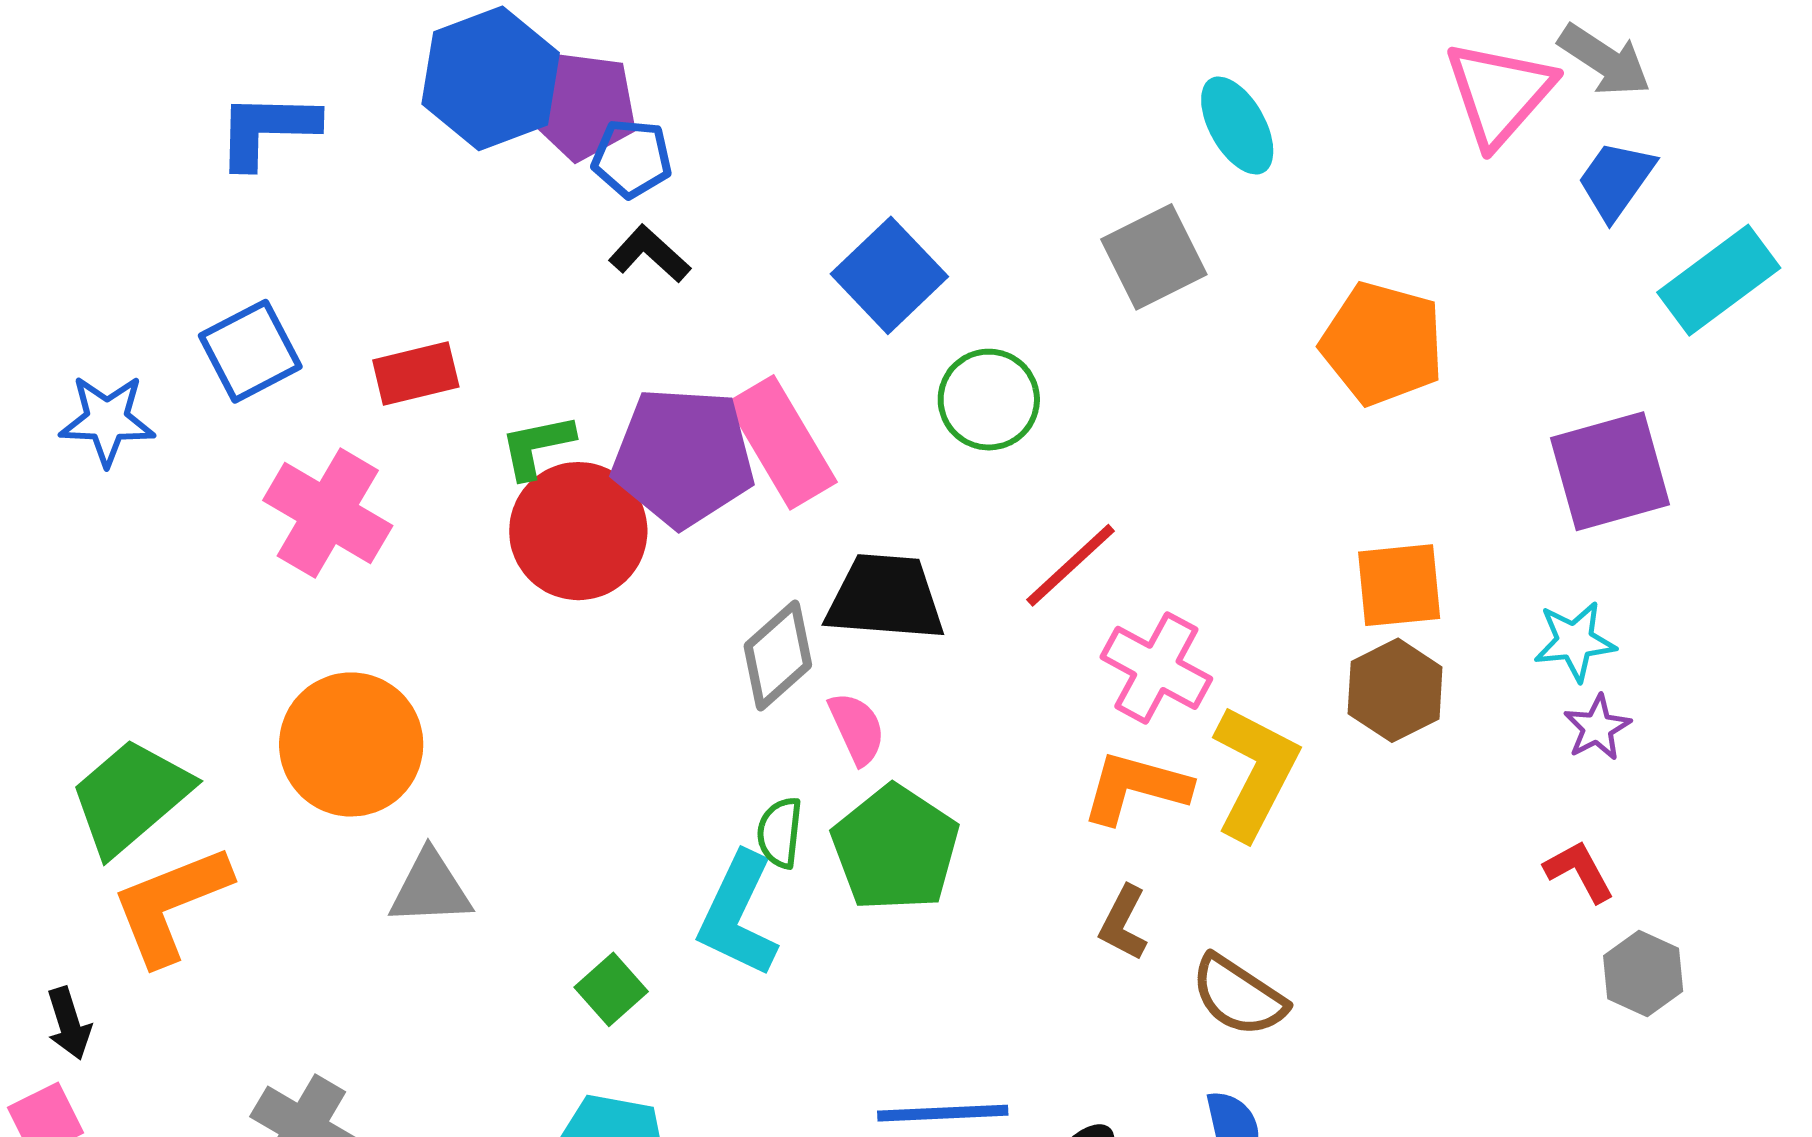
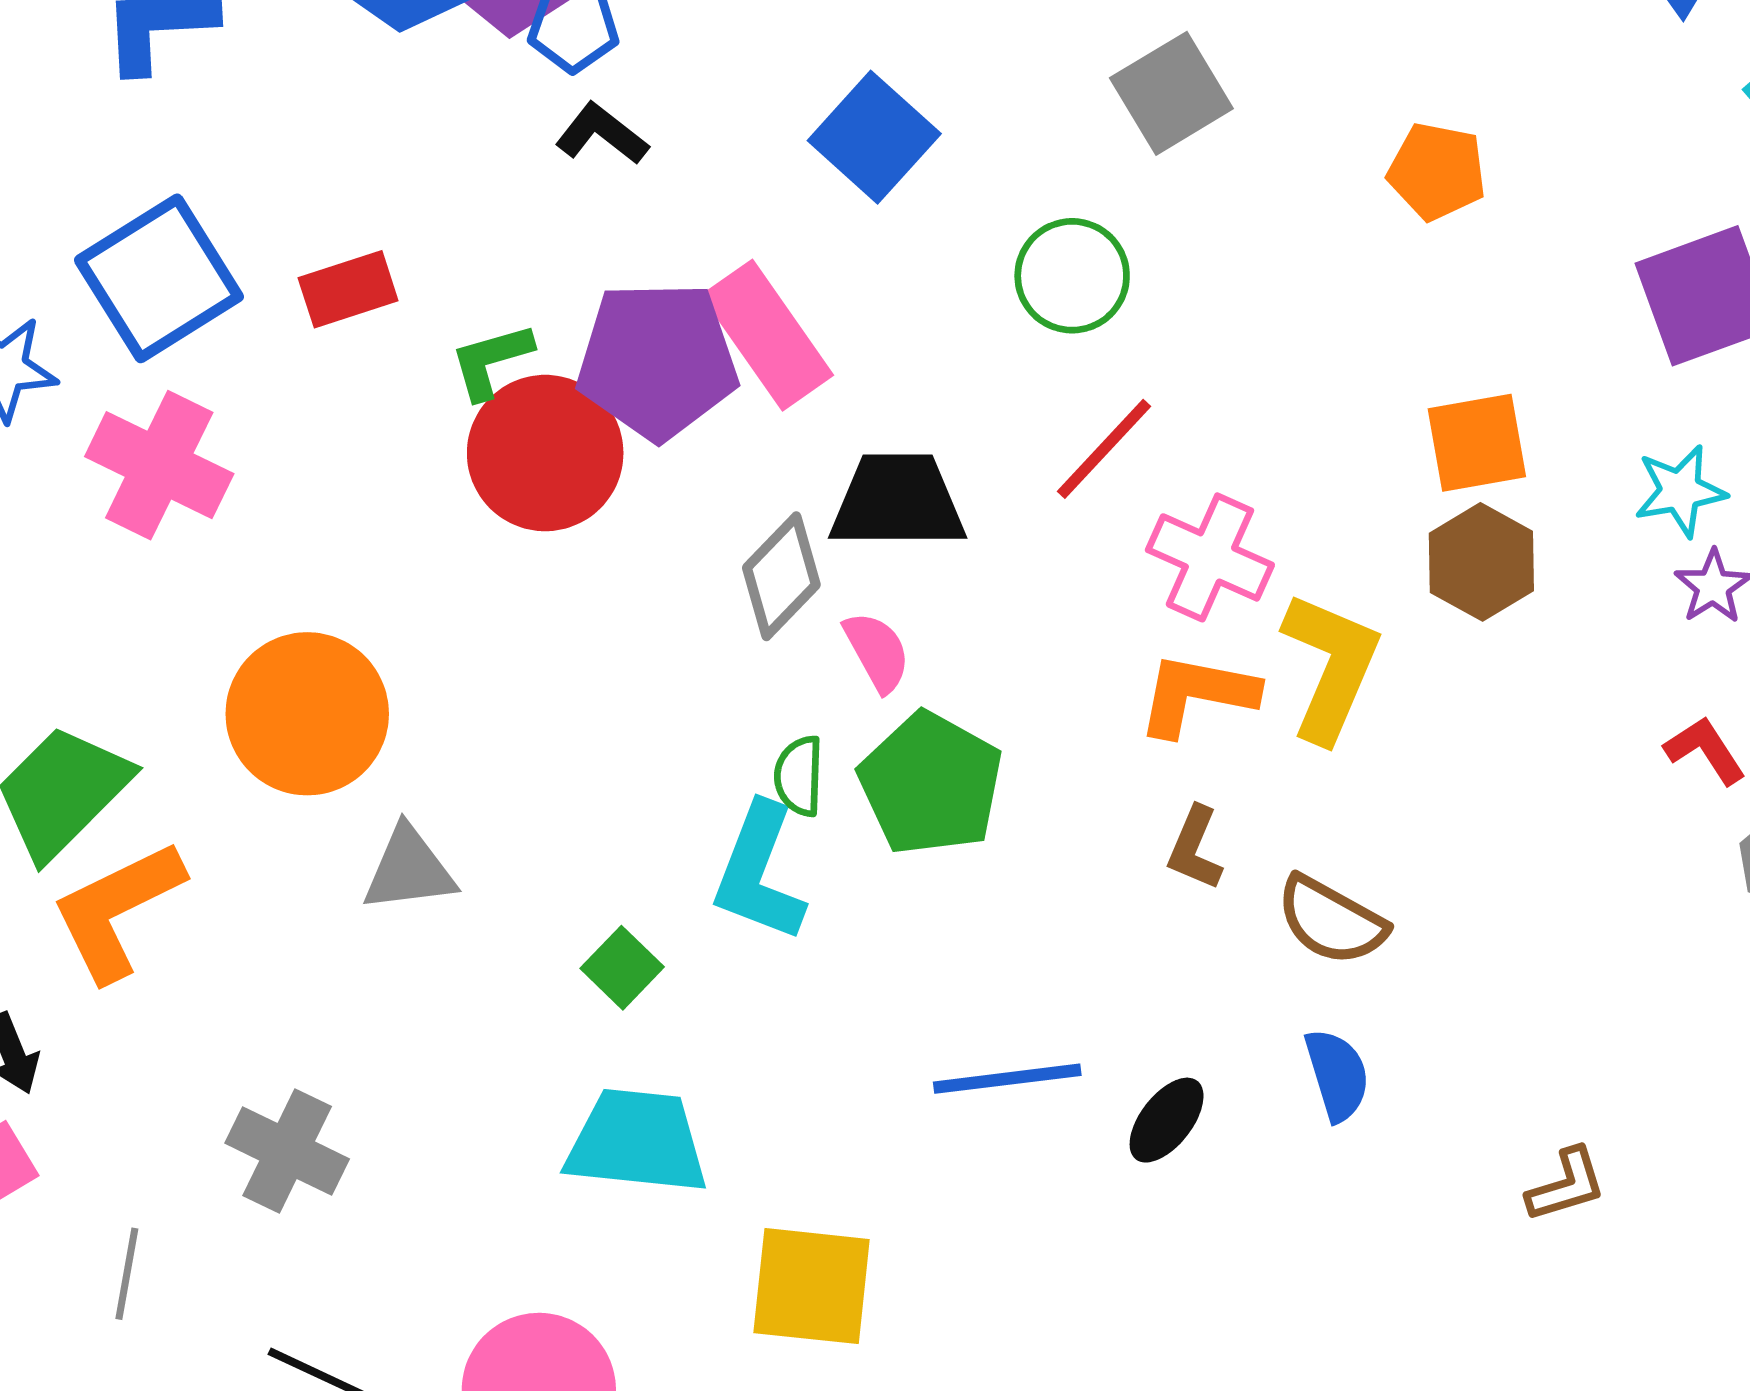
orange pentagon: (1382, 344) -> (1437, 171), size x0.7
blue square: (250, 351) -> (159, 278), size x1.4
green circle: (989, 400) -> (1072, 276), moved
pink cross: (328, 513) -> (159, 465), moved

